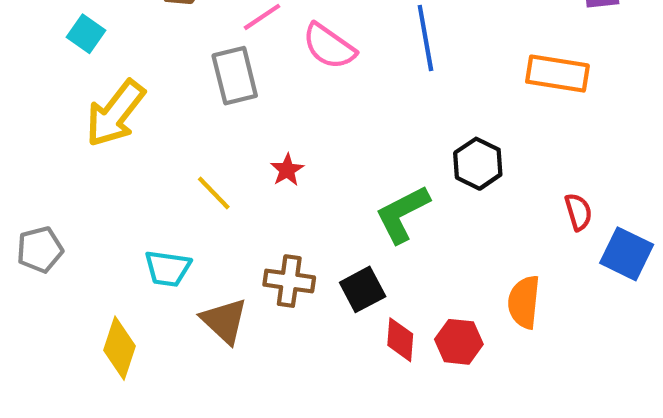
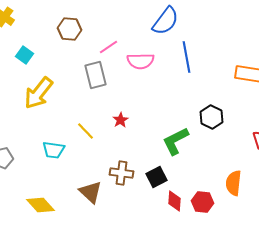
pink semicircle: (329, 46) -> (140, 61), turned -36
cyan trapezoid: (168, 268) -> (54, 150), moved
yellow diamond: (119, 348) -> (40, 205), turned -60

